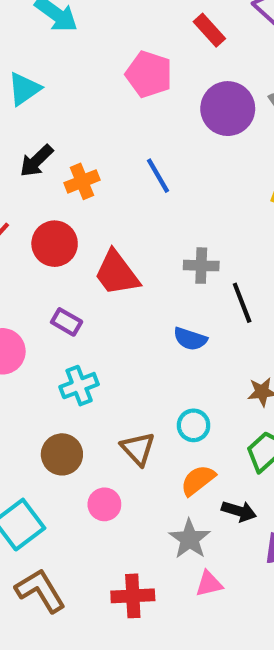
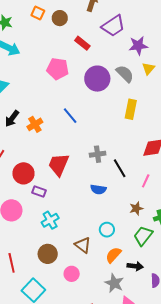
red circle: (55, 244) -> (23, 173), moved
red trapezoid: (117, 273) -> (59, 165), turned 70

